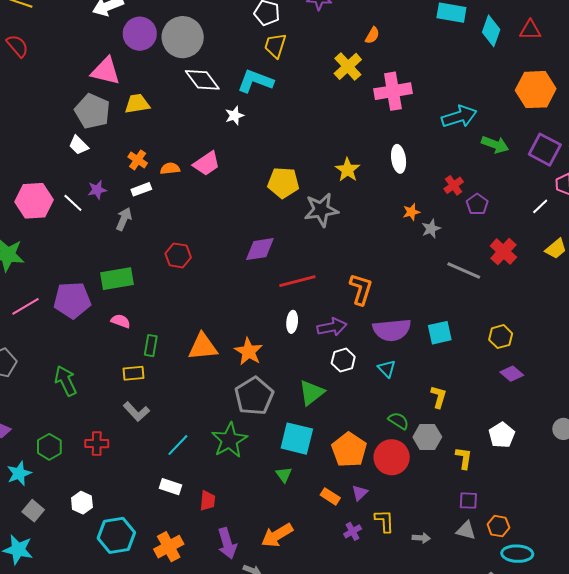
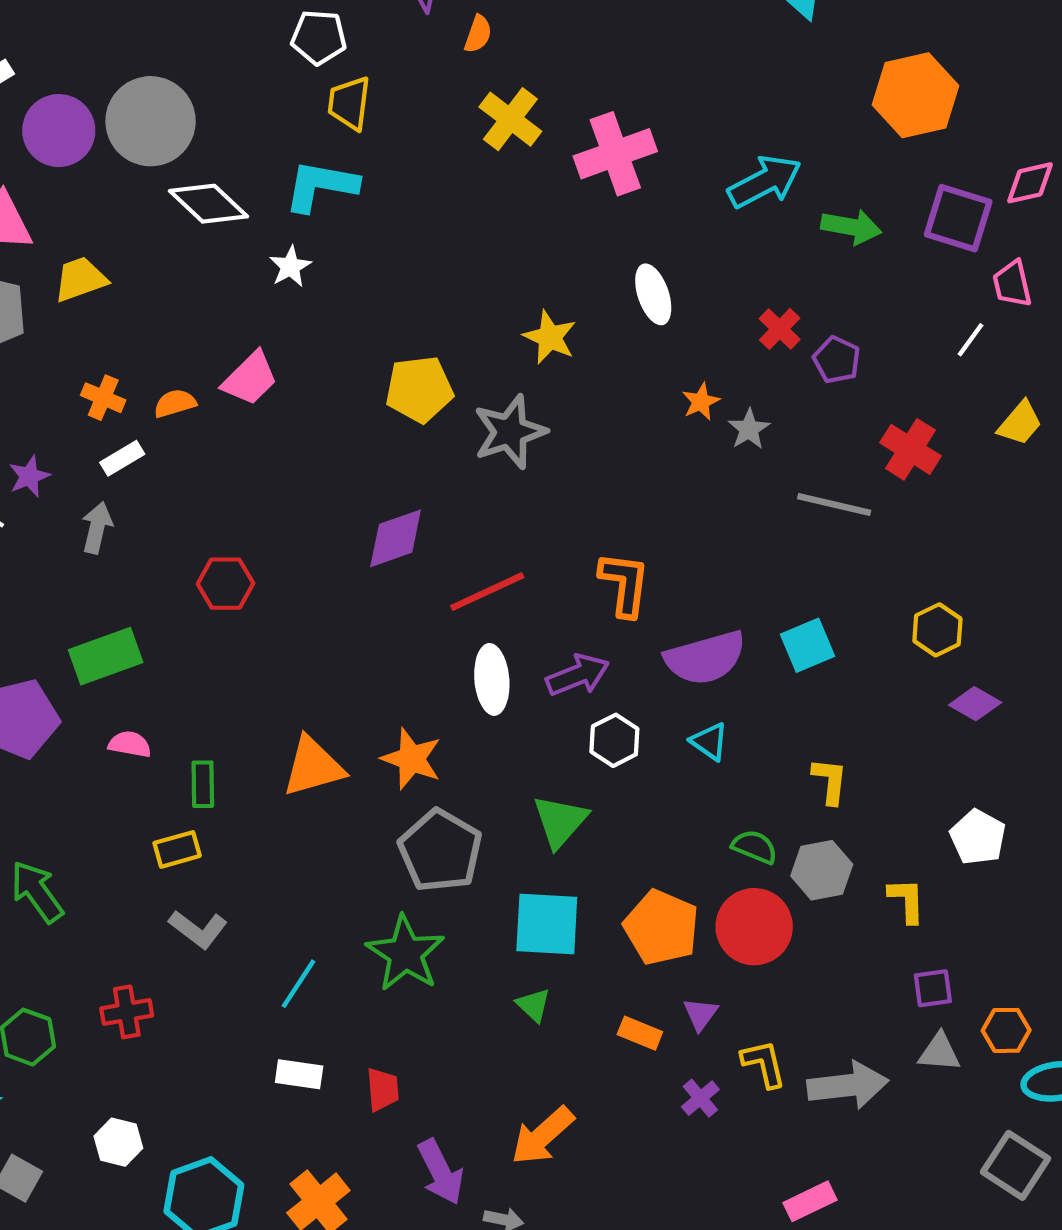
orange semicircle: (372, 35) -> (478, 34), moved
white ellipse: (292, 322) -> (492, 679), size x1.4
gray arrow: (421, 538) -> (848, 1085), size x2.0

